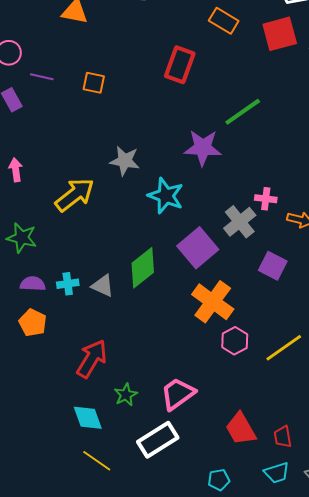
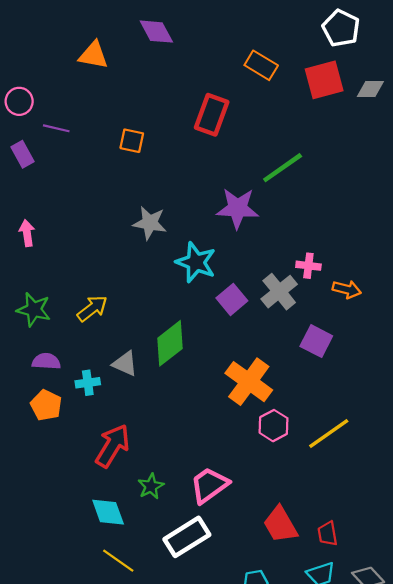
orange square: (94, 83) -> (132, 141), moved
yellow arrow: (75, 195) -> (92, 308), moved, size x0.7
purple square: (198, 248) -> (232, 299), moved, size x0.7
cyan cross: (68, 284) -> (88, 383), moved

